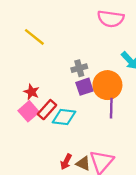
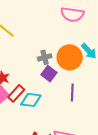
orange circle: (107, 85) -> (70, 57), moved
purple square: (84, 87) -> (49, 74), turned -35

